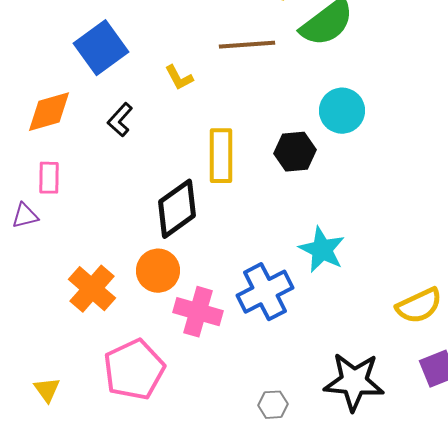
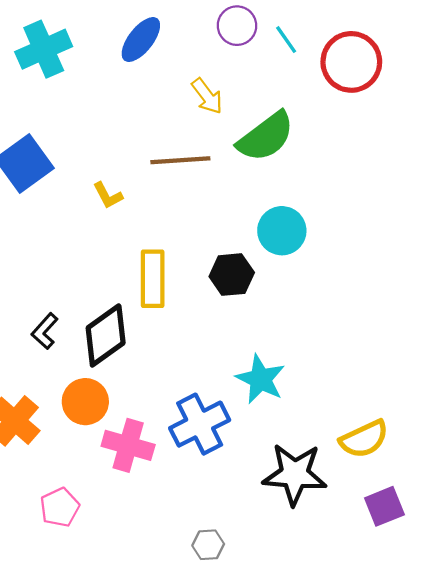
black L-shape: (120, 120) -> (45, 331), moved
pink pentagon: (134, 370) -> (60, 507), size x0.6
black star: (354, 382) -> (295, 474), moved

